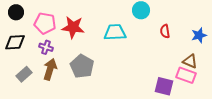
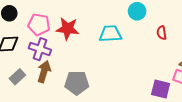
purple cross: (46, 47) -> (40, 49), size x1.5
gray pentagon: (82, 66) -> (77, 83), moved, turned -30

